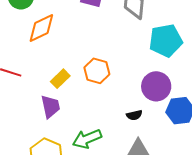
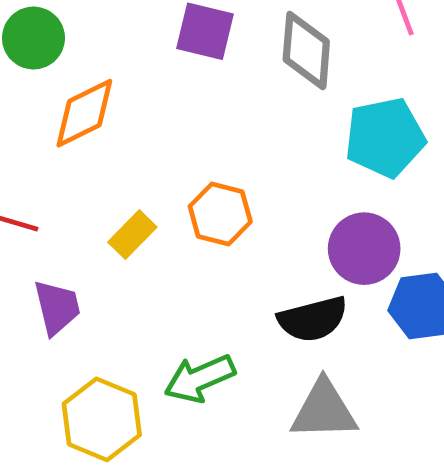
purple trapezoid: (50, 107) -> (57, 307), moved
black semicircle: (134, 115) -> (313, 319), size x1.8

